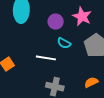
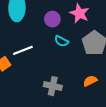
white line: (46, 58) -> (23, 50), moved, turned -30

